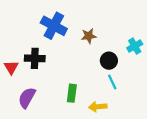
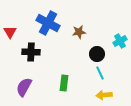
red triangle: (11, 67) -> (10, 32), moved
yellow arrow: (98, 107) -> (104, 95), moved

